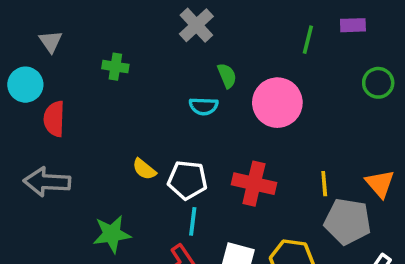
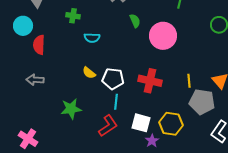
cyan semicircle: (204, 106) -> (92, 38), moved
gray arrow: (47, 182) -> (35, 80), size x0.7

